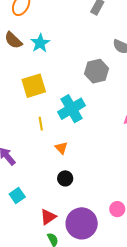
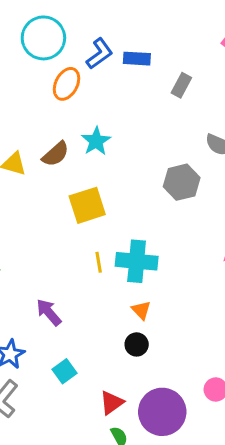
brown semicircle: (13, 40) -> (56, 154), moved, turned -84
cyan cross: (72, 109) -> (137, 261), moved, turned 36
orange triangle: (61, 148) -> (141, 310), moved

